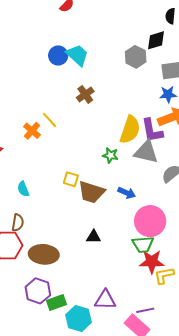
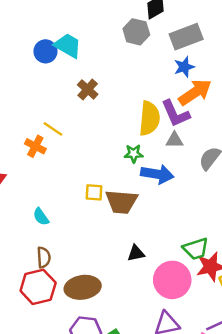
gray triangle: (146, 152) -> (174, 140), size x0.6
blue arrow: (127, 193) -> (157, 174), moved, size x1.5
pink circle: (150, 221) -> (172, 280), moved

